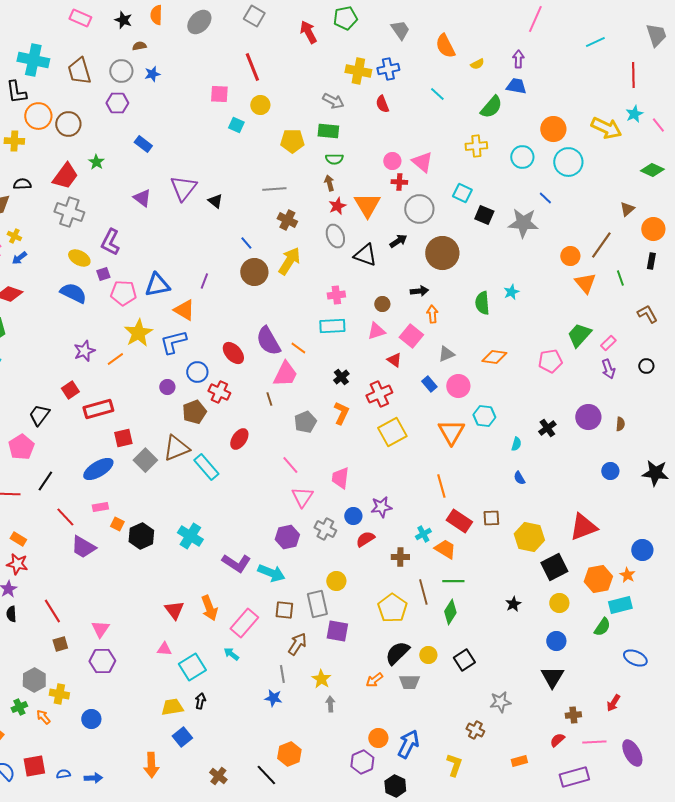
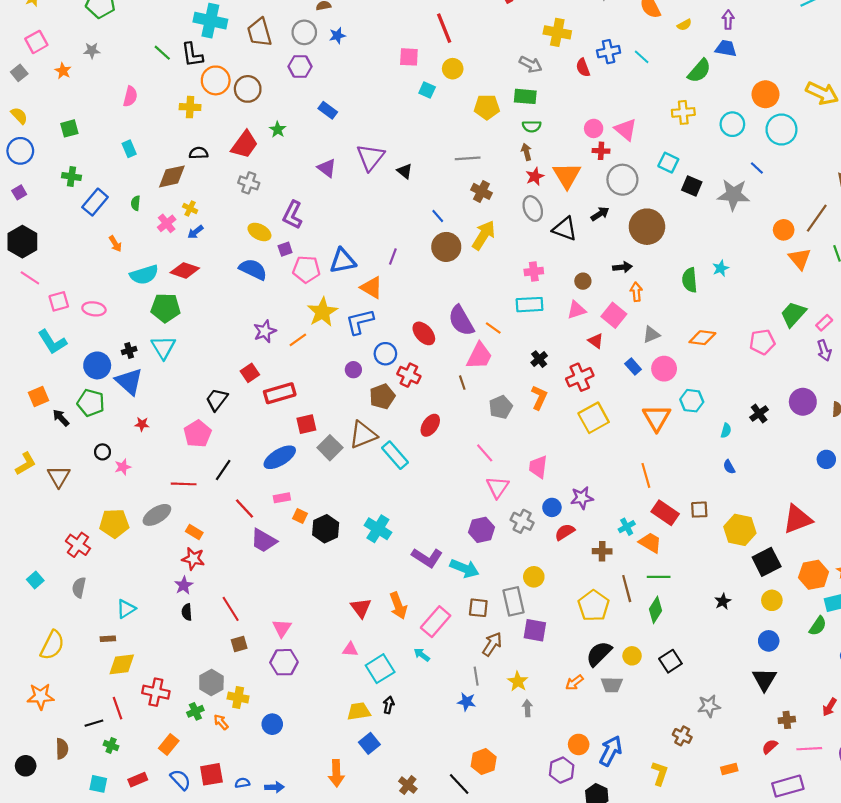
blue cross: (388, 69) -> (609, 52), moved
gray cross: (69, 212) -> (249, 183), size x0.7

